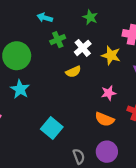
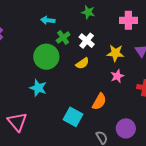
yellow star: (111, 55) -> (115, 53), moved
green circle: (17, 56) -> (46, 57), moved
orange semicircle: (105, 119) -> (99, 102), moved, turned -72

